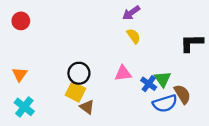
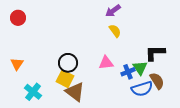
black L-shape: (192, 43) -> (155, 53), moved
blue cross: (149, 84) -> (128, 72), turned 32
cyan cross: (24, 107) -> (33, 92), moved
brown triangle: (87, 107) -> (75, 92), size x1.5

